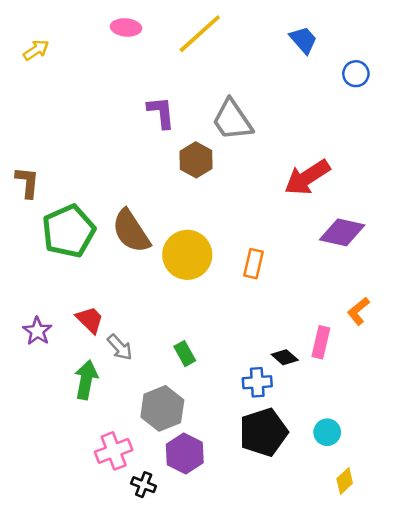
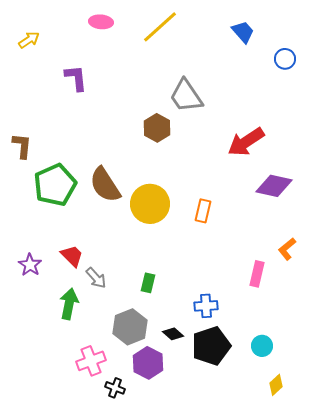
purple L-shape: (161, 112) -> (76, 78), moved
green rectangle: (185, 354) -> (148, 283), turned 42
black diamond: (285, 357) -> (173, 334), moved

